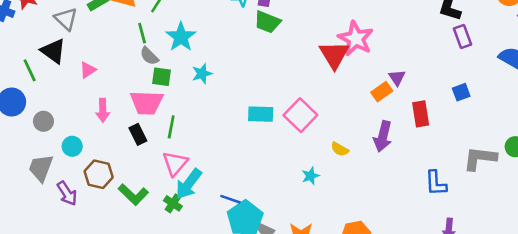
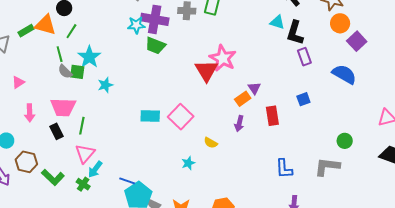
green square: (161, 77) -> (77, 72), moved
purple arrow: (383, 136) -> (239, 124), moved, size x0.7
gray L-shape: (480, 158) -> (327, 167), moved
cyan arrow: (189, 184) -> (95, 169), size x0.7

